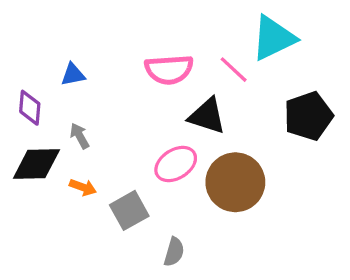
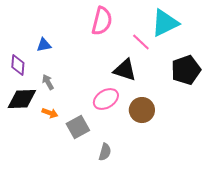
pink semicircle: (169, 70) -> (102, 21), moved, turned -72
brown circle: (235, 182) -> (142, 110), size x0.7

